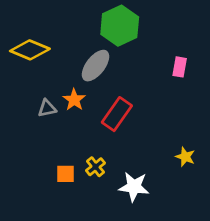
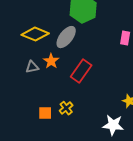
yellow diamond: (30, 50) -> (35, 34), moved
white star: (134, 187) -> (113, 125), moved

